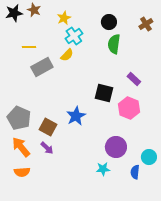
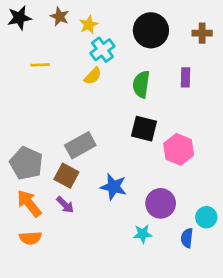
brown star: (34, 10) -> (60, 16), moved
black circle: (109, 22) -> (151, 30), size x1.6
brown cross: (146, 24) -> (202, 33), turned 32
green semicircle: (114, 44) -> (141, 84), moved
gray rectangle: (42, 67) -> (80, 145), moved
purple rectangle: (134, 79) -> (186, 77), moved, turned 48
blue star: (76, 116) -> (114, 187), moved, turned -30

